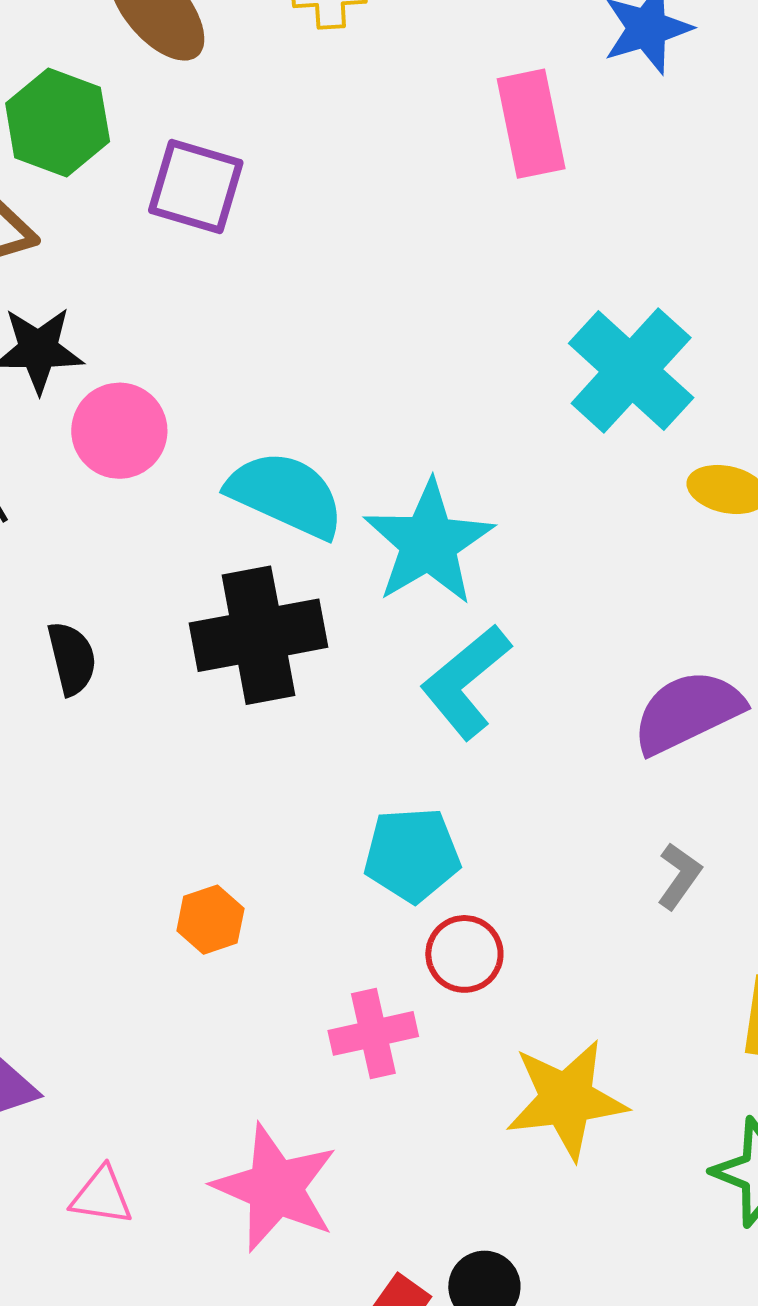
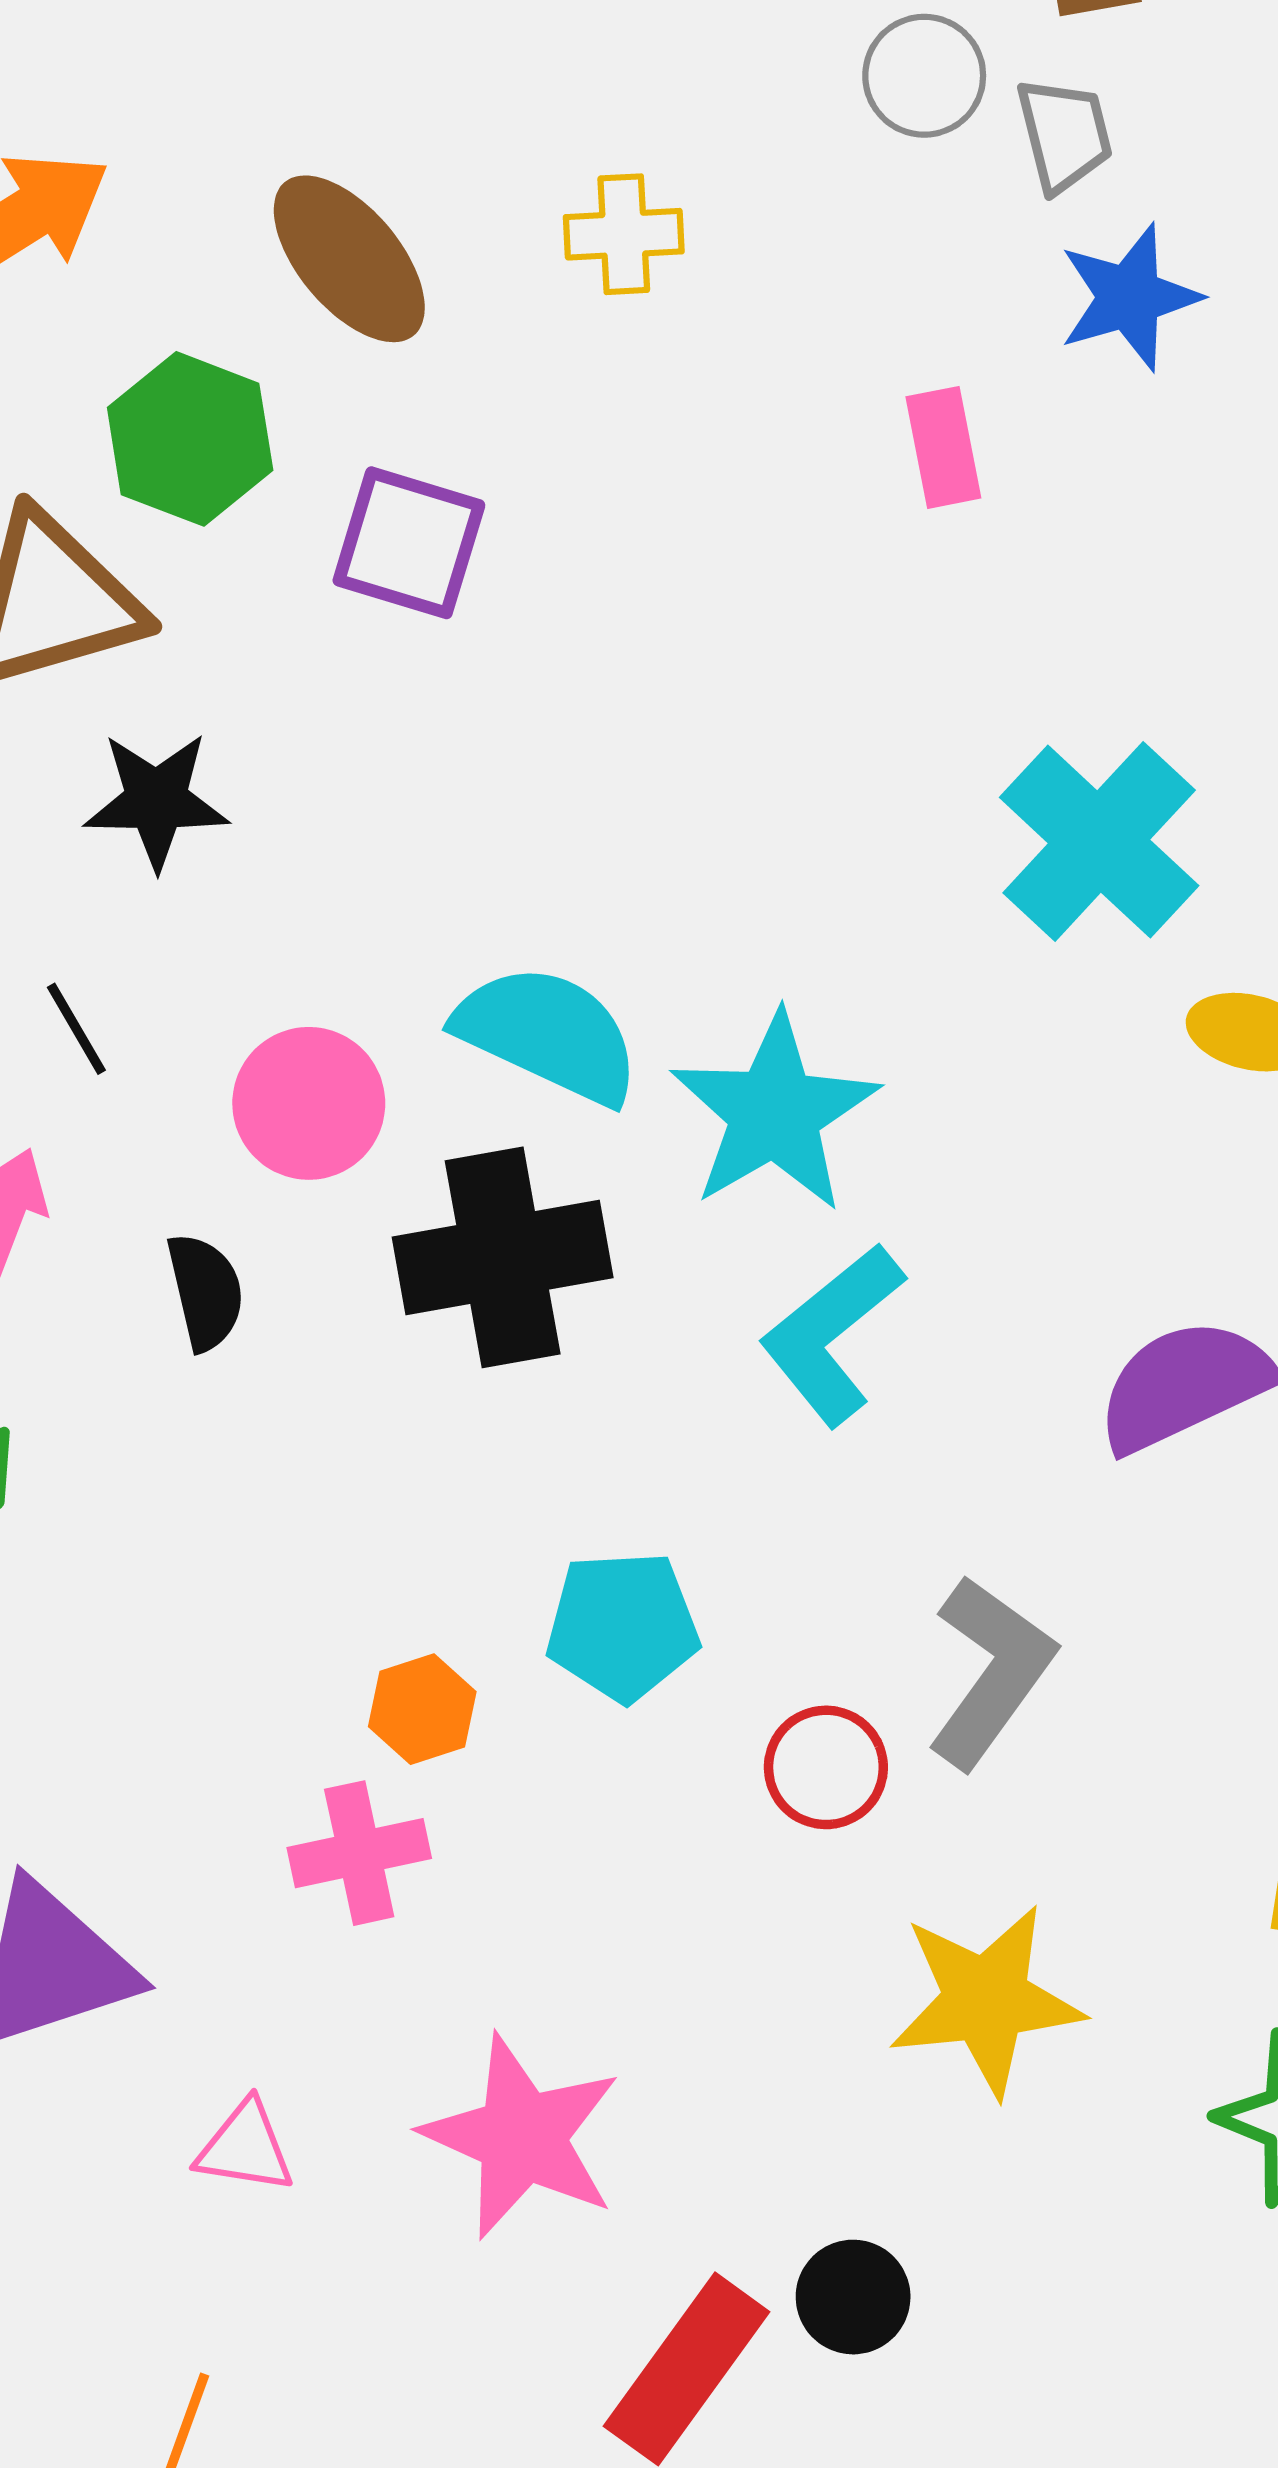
pink rectangle: (531, 124) -> (943, 447), size x0.7
pink circle: (119, 431) -> (309, 1103), moved
cyan pentagon: (412, 855) -> (623, 1626), moved
gray L-shape: (679, 876) -> (991, 1672), moved, size x1.8
pink cross: (373, 1033) -> (359, 1853), moved

